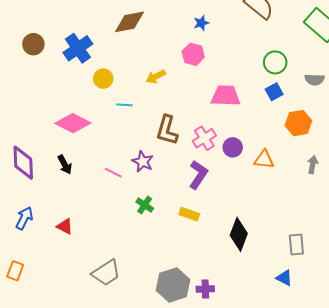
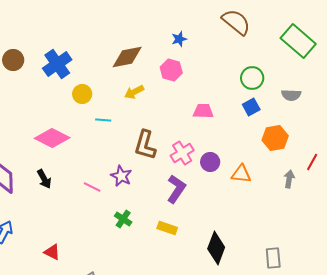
brown diamond: (129, 22) -> (127, 57), moved
pink trapezoid: (226, 96) -> (203, 111), size x0.7
red triangle: (65, 226) -> (52, 252), moved

